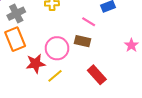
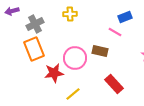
pink line: (89, 22) -> (115, 32), moved
yellow line: (55, 76) -> (73, 94), moved

